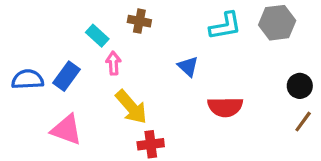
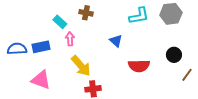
blue rectangle: (66, 76) -> (41, 47), turned 42
black circle: (300, 86) -> (174, 55), moved

